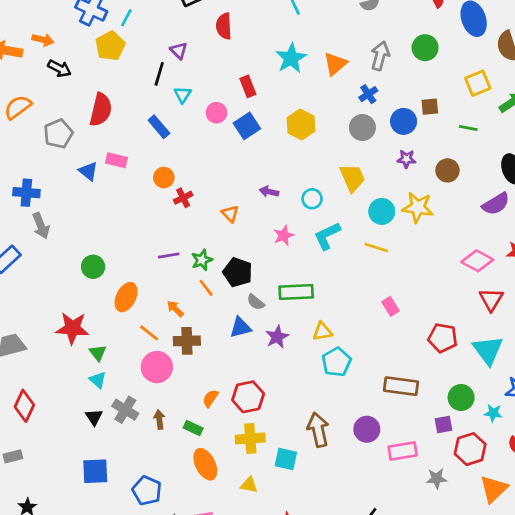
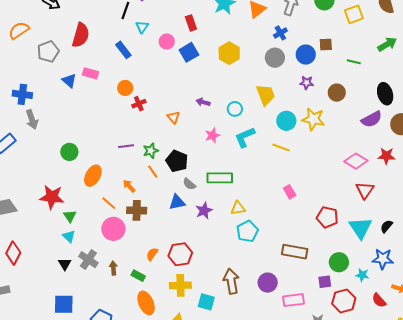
yellow square: (478, 83) -> (354, 14), moved

